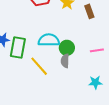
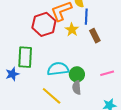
green rectangle: (18, 47) -> (25, 57), moved

